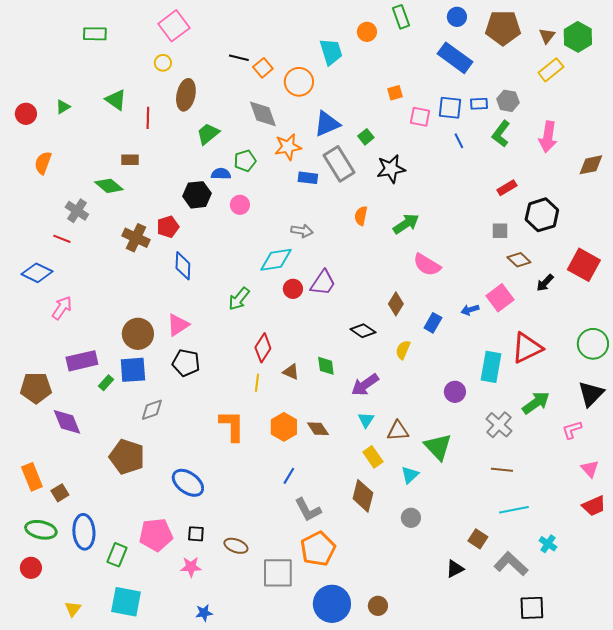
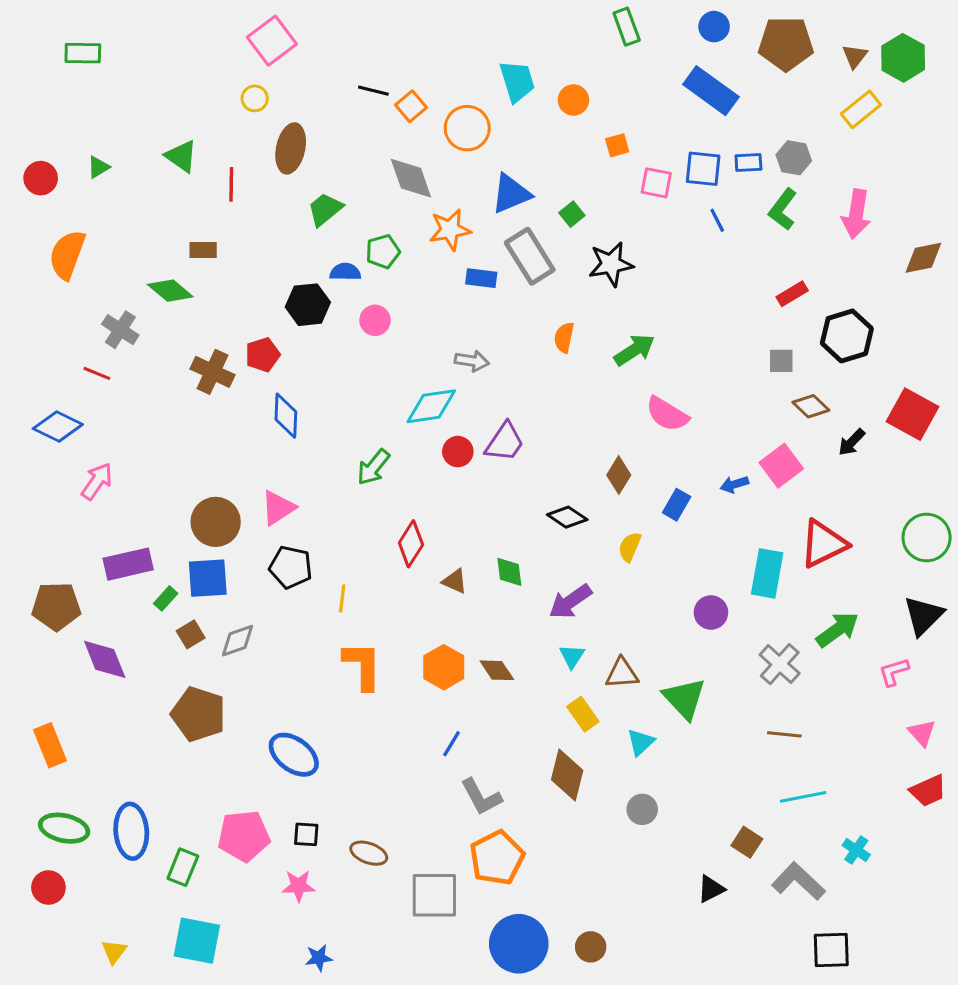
orange circle: (367, 32) -> (573, 100), moved
green rectangle: (95, 34) -> (83, 53), moved
orange semicircle: (43, 163) -> (67, 255), size x1.4
yellow line: (257, 383) -> (342, 598), moved
brown square: (60, 493) -> (191, 634), moved

